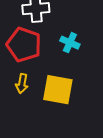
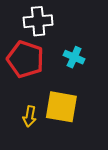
yellow arrow: (22, 84) -> (30, 116), moved

